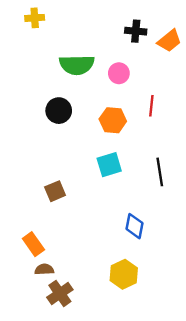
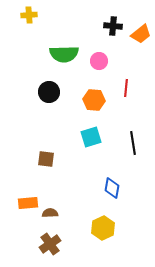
brown square: (55, 191) -> (46, 159), turned 30
orange rectangle: (33, 244) -> (28, 203), turned -60
brown semicircle: (44, 269) -> (50, 213), moved

